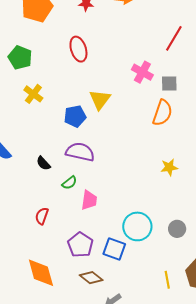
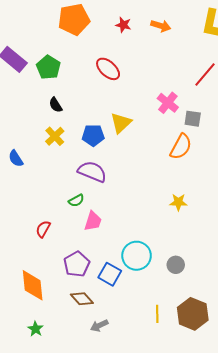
red ellipse: (78, 49) -> (108, 69), turned -40
yellow cross: (33, 94) -> (55, 136), moved
black semicircle: (43, 163) -> (56, 105), moved

